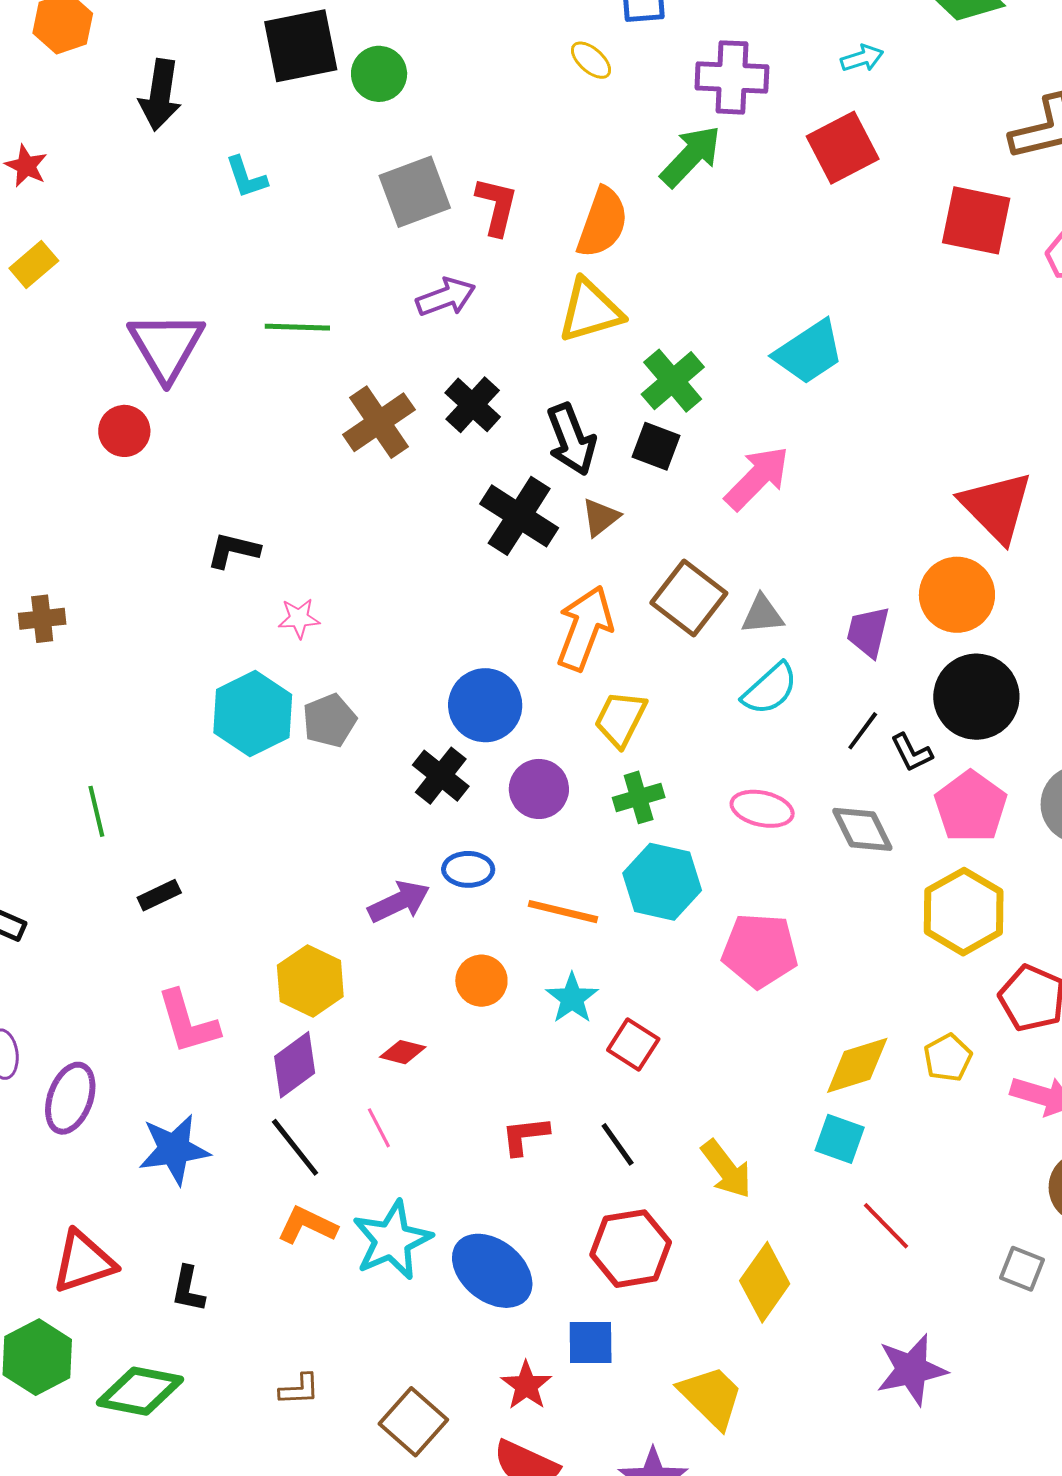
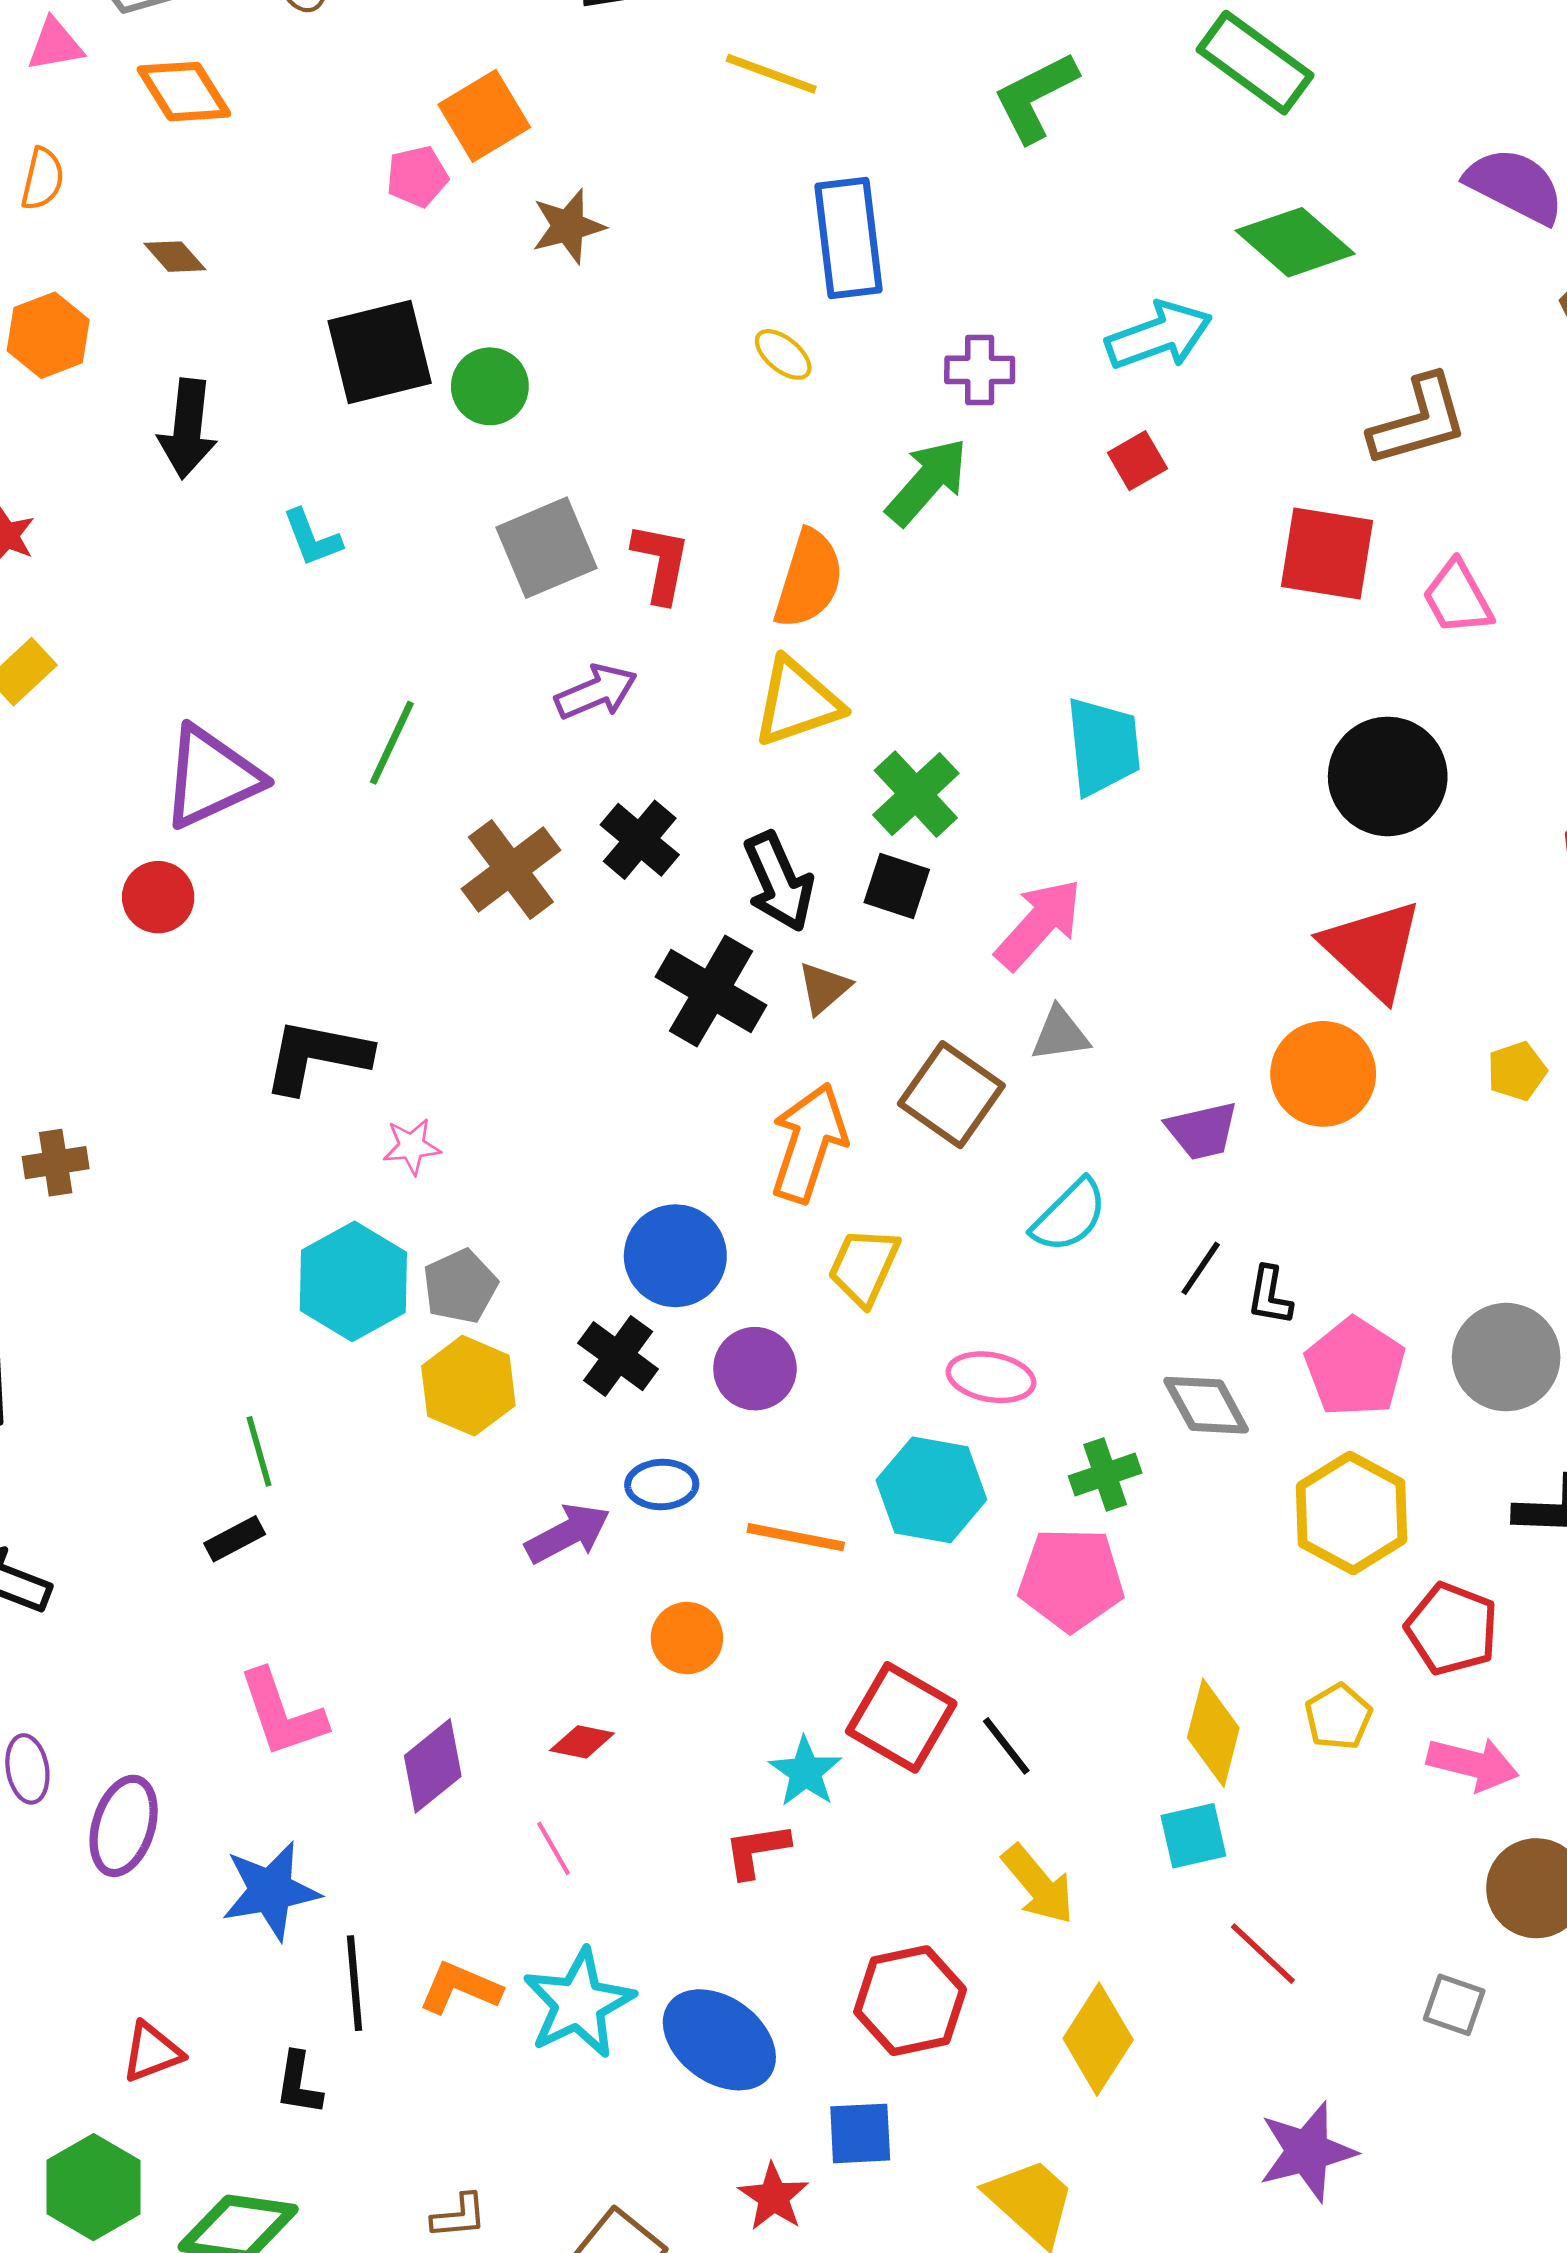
cyan arrow: (862, 58) -> (1159, 335), size x1.8
purple cross: (732, 77) -> (980, 370), size x0.7
red square: (843, 148) -> (1137, 461), size x0.6
green line: (297, 327) -> (392, 743), turned -64
purple triangle: (166, 346) -> (211, 777), turned 38
cyan trapezoid: (809, 352) -> (1103, 746), turned -60
black L-shape: (233, 550) -> (317, 1056), size x1.5
gray triangle: (762, 615) -> (1060, 1034), moved
purple trapezoid: (868, 632) -> (1202, 1131), turned -114
black circle: (976, 697) -> (1388, 776), moved
black L-shape: (912, 753) -> (1270, 1296), turned 39
green cross: (639, 797) -> (1105, 1474), moved
pink ellipse: (762, 809) -> (991, 1377), moved
green line: (96, 811) -> (259, 1451), moved
yellow hexagon: (310, 981) -> (468, 1386), moved
cyan star: (572, 998) -> (805, 1772), moved
red square: (633, 1045) -> (901, 1717), size x1.5
yellow diamond: (857, 1065) -> (1213, 1733), turned -56
cyan square: (840, 1139) -> (1193, 1836), turned -30
black line: (618, 1144) -> (1006, 1746), moved
black line: (295, 1147) -> (355, 1983), moved, turned 36
red triangle: (84, 1262) -> (152, 2052), size x0.7

